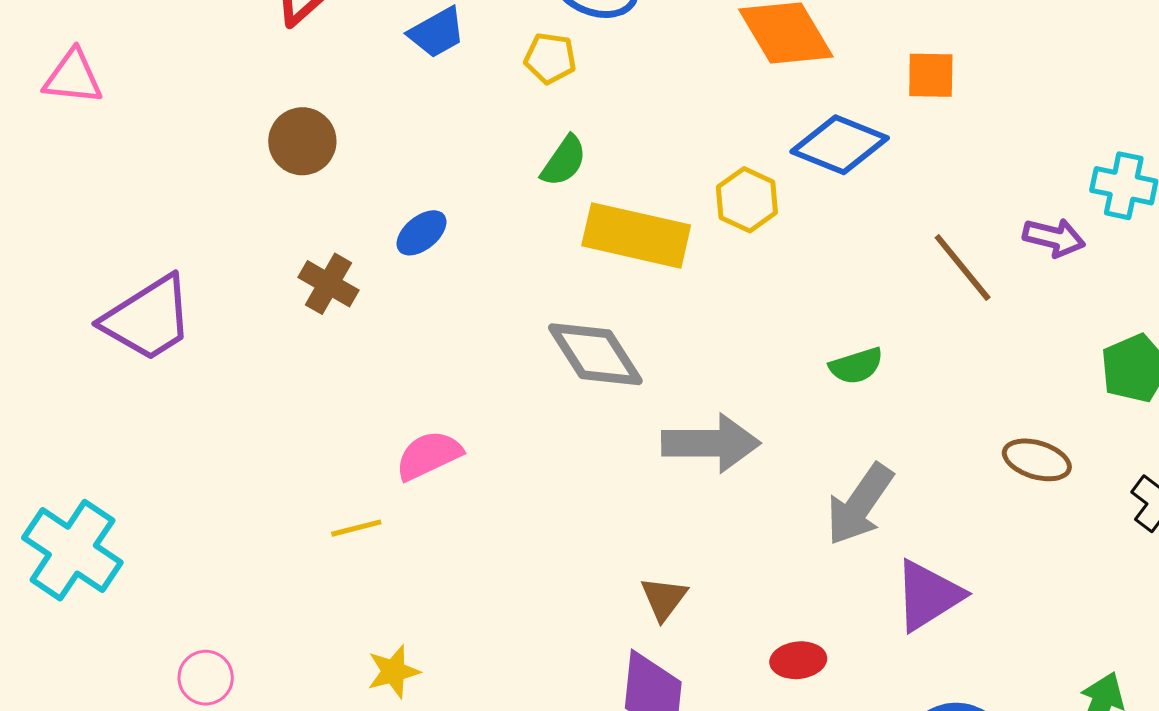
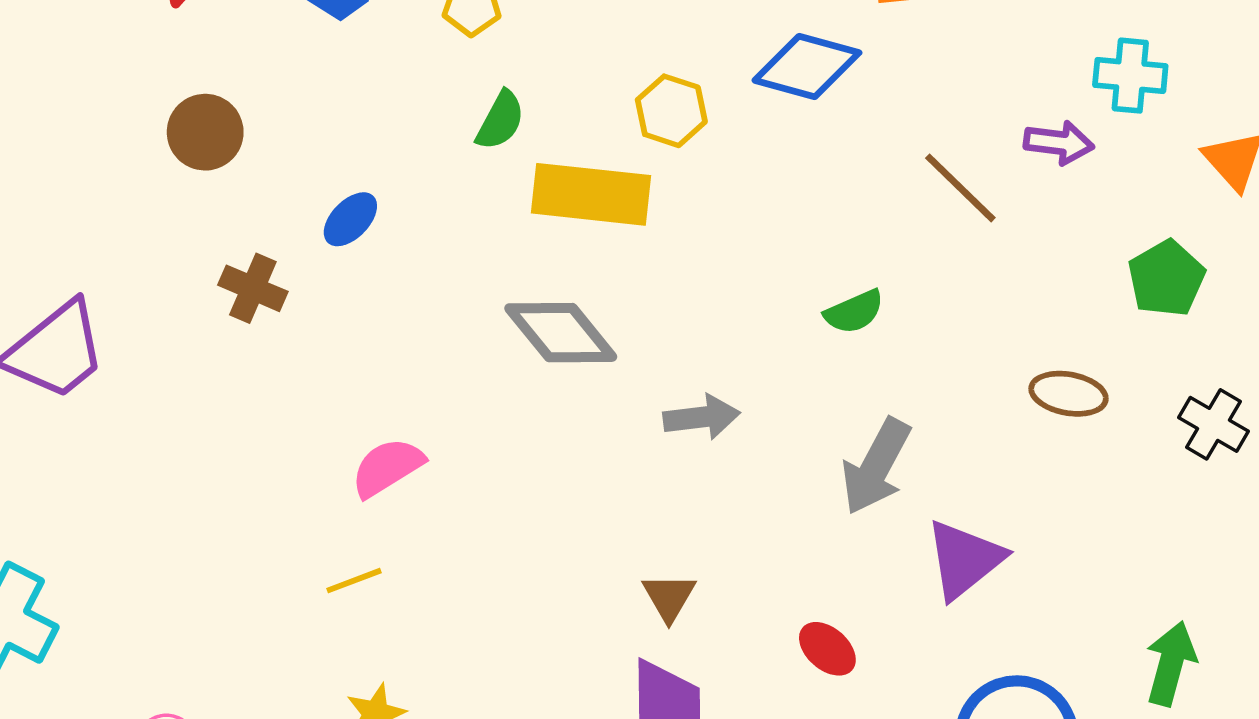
yellow hexagon: (747, 200) -> (671, 111), moved
gray arrow: (711, 443) -> (702, 417), size x0.7
yellow line: (356, 528) -> (354, 581), moved
red ellipse: (798, 660) -> (827, 649), turned 54

